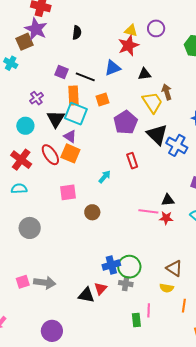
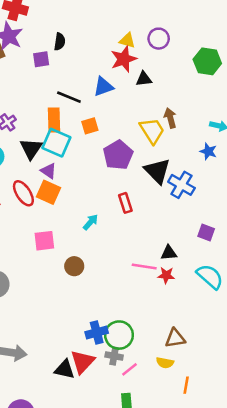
purple square: (61, 72) -> (41, 59), moved, turned -32
black triangle: (144, 74) -> (144, 79), moved
brown triangle: (174, 268) -> (175, 338), turned -42
red triangle: (100, 289) -> (82, 362), size x1.5
pink line: (149, 310) -> (130, 369), moved, turned 48

